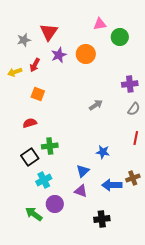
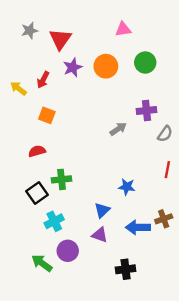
green circle: (120, 37) -> (145, 63), moved
gray star: (24, 40) -> (30, 31), moved
yellow arrow: (15, 72) -> (18, 88), turned 56
purple cross: (130, 84) -> (146, 111), moved

